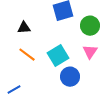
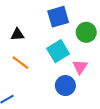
pink triangle: (90, 52) -> (80, 67), moved
cyan square: (58, 56) -> (58, 51), moved

